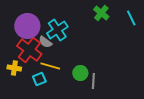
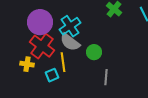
gray semicircle: (45, 42) -> (70, 42), moved, size x1.5
yellow line: (50, 66) -> (63, 62), turned 66
green circle: (80, 73) -> (94, 52), moved

